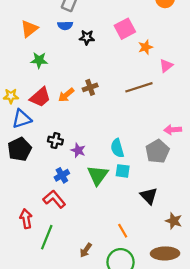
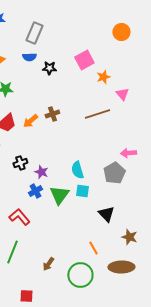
pink triangle: (166, 66) -> (122, 94), turned -32
black cross: (55, 141) -> (20, 163), turned -32
blue cross: (62, 175) -> (35, 191), moved
orange line: (123, 231) -> (93, 248), moved

